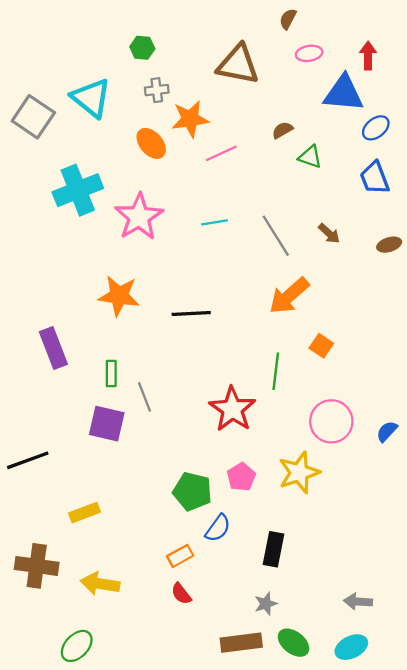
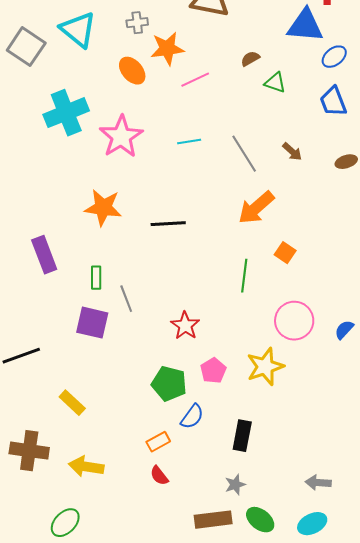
red star: (232, 409) -> (185, 326), moved, size x0.7
yellow rectangle: (84, 513) -> (72, 403), turned 64

